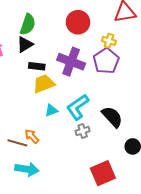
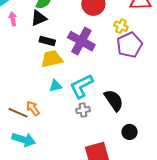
purple pentagon: (106, 61) -> (129, 45), moved

